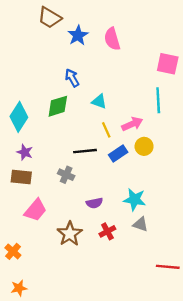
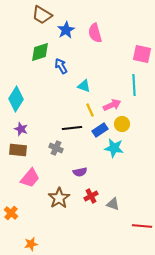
green diamond: (58, 106) -> (40, 52), moved
cyan star: (135, 200) -> (114, 148), moved
gray triangle: (141, 224) -> (113, 204), moved
orange star: (19, 288) -> (31, 244), moved

